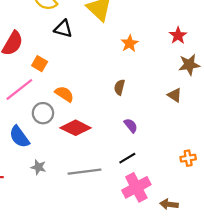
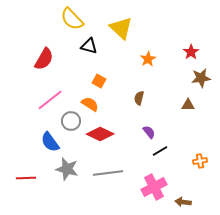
orange square: (40, 64) -> (99, 81), moved
brown triangle: (175, 95) -> (188, 105), turned -32
black line: (127, 158) -> (160, 151), moved
gray star: (38, 167) -> (67, 169), size x1.6

